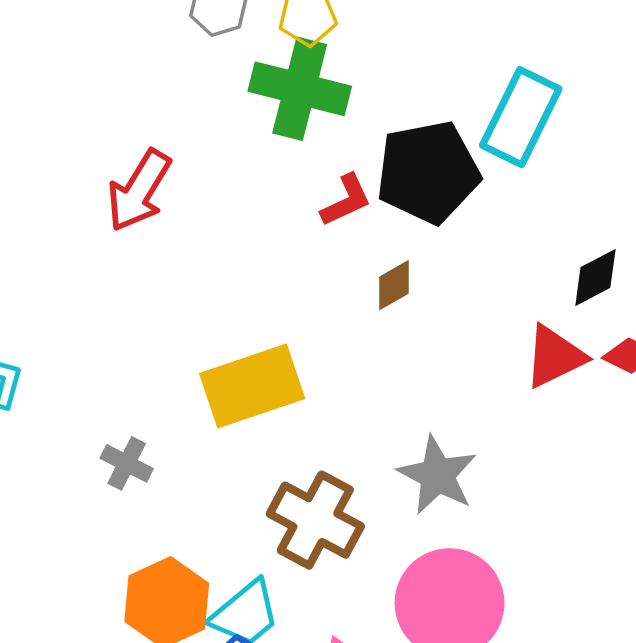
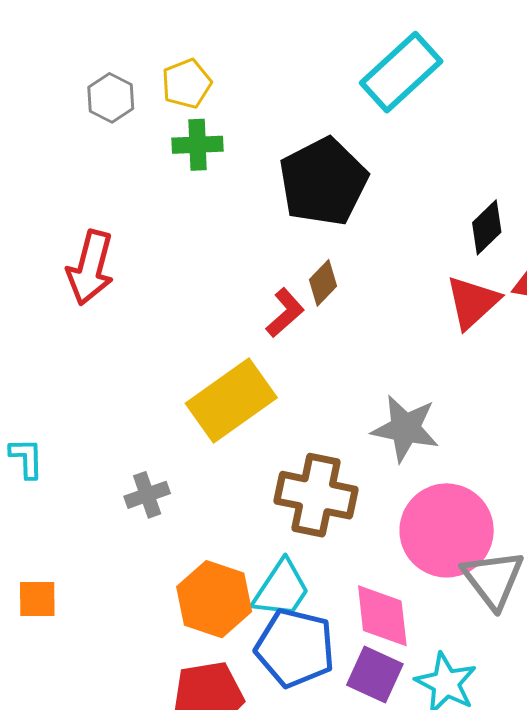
green cross: (300, 89) -> (198, 145), size x0.6
cyan rectangle: (521, 117) -> (401, 72), moved, turned 38
red L-shape: (346, 200) -> (285, 313), moved
gray cross: (127, 463) -> (147, 495), turned -30

